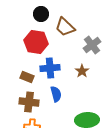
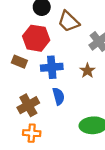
brown rectangle: (27, 77) -> (19, 62), moved
brown cross: (29, 102) -> (28, 105), turned -36

